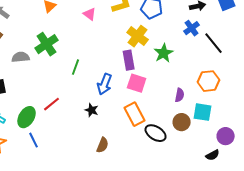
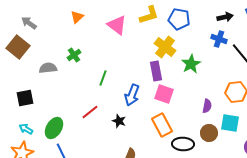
pink triangle: (90, 14) -> (117, 25), size x1.5
blue cross: (192, 28) -> (219, 39), turned -35
green cross: (47, 44) -> (74, 55), size x0.6
red line: (52, 104) -> (90, 112), moved
black ellipse: (156, 133) -> (183, 144), turned -30

